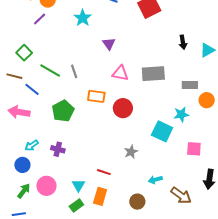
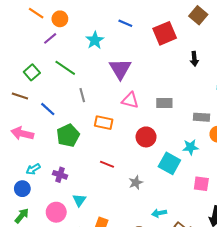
black arrow: (183, 42) -> (194, 59), moved
purple triangle: (109, 44) -> (120, 69), size x1.6
green line: (50, 71) -> (65, 68), moved
gray rectangle: (153, 74) -> (164, 103), size x0.7
blue line: (32, 89) -> (48, 109), moved
red circle: (123, 108) -> (146, 137), moved
red line: (104, 172) -> (107, 164), moved
cyan triangle: (78, 185) -> (79, 200), moved
pink circle: (46, 186) -> (56, 212), moved

